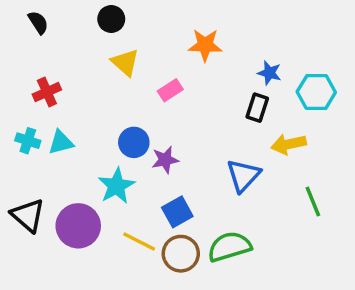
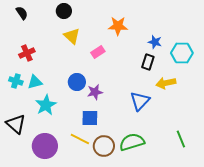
cyan star: (116, 186) -> (46, 105), moved
green line: (313, 201) -> (181, 139), moved
blue square: (177, 212) -> (90, 118), moved, turned 30
purple circle: (78, 226) -> (45, 146), moved

